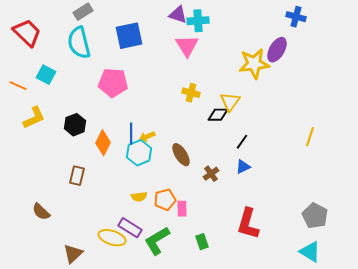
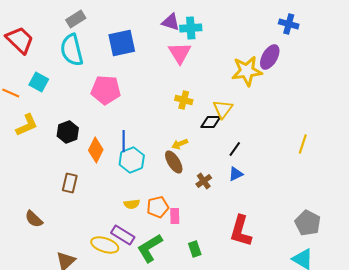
yellow arrow: (147, 137) -> (180, 144), moved

